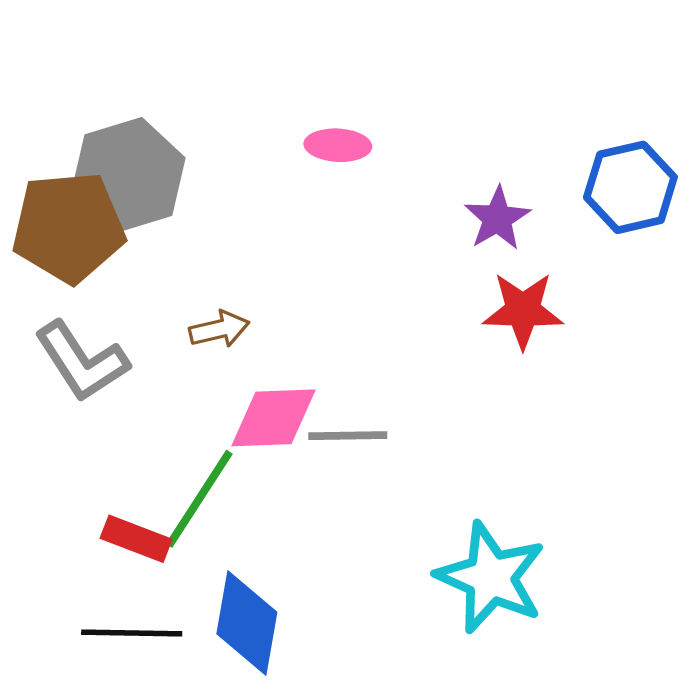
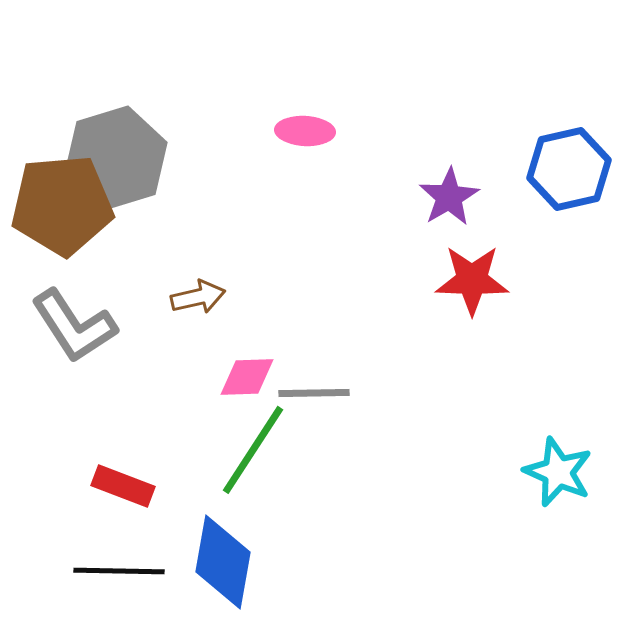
pink diamond: (274, 418) -> (247, 377), size x0.7
green line: (199, 499) -> (253, 450), moved
cyan star: (491, 577) -> (558, 472), moved, size x0.7

